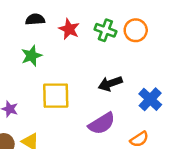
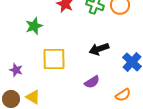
purple semicircle: (102, 123) -> (92, 82), size x0.7

